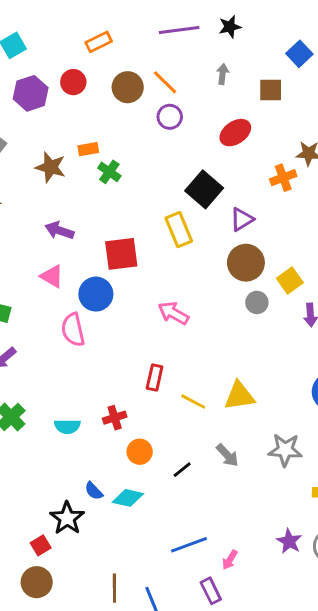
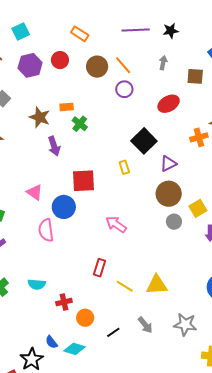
orange rectangle: (99, 42) -> (80, 34), turned 54
purple arrow: (59, 230) -> (54, 146), moved, turned -132
yellow rectangle: (179, 230) -> (124, 167), size x0.6
red cross: (115, 418) -> (64, 302), moved
cyan semicircle: (67, 426) -> (37, 284), moved

